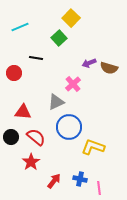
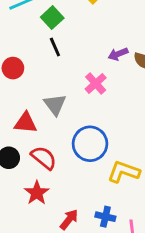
green square: (59, 38) -> (52, 18), moved
black line: (36, 58) -> (55, 47), moved, turned 56
gray triangle: (56, 102) -> (55, 104), moved, turned -42

